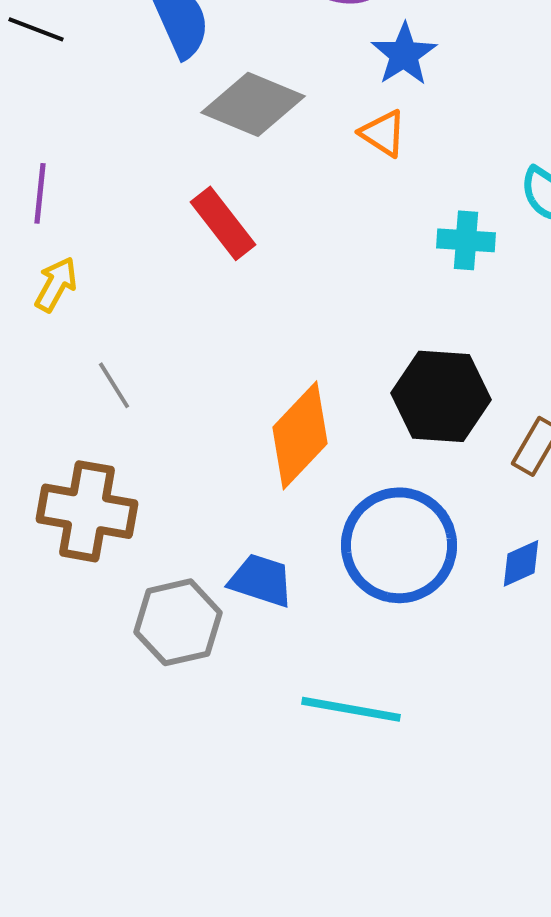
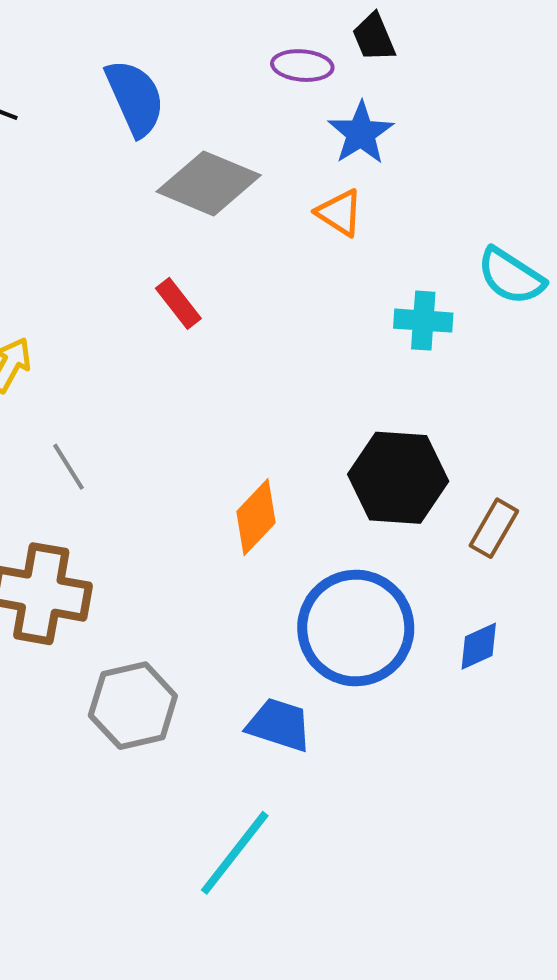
red rectangle: (223, 223) -> (178, 303), size x0.7
orange diamond: (300, 435) -> (256, 517), size x0.7
blue trapezoid: (261, 580) -> (279, 725), moved
cyan line: (351, 709) -> (235, 853), moved, turned -62

